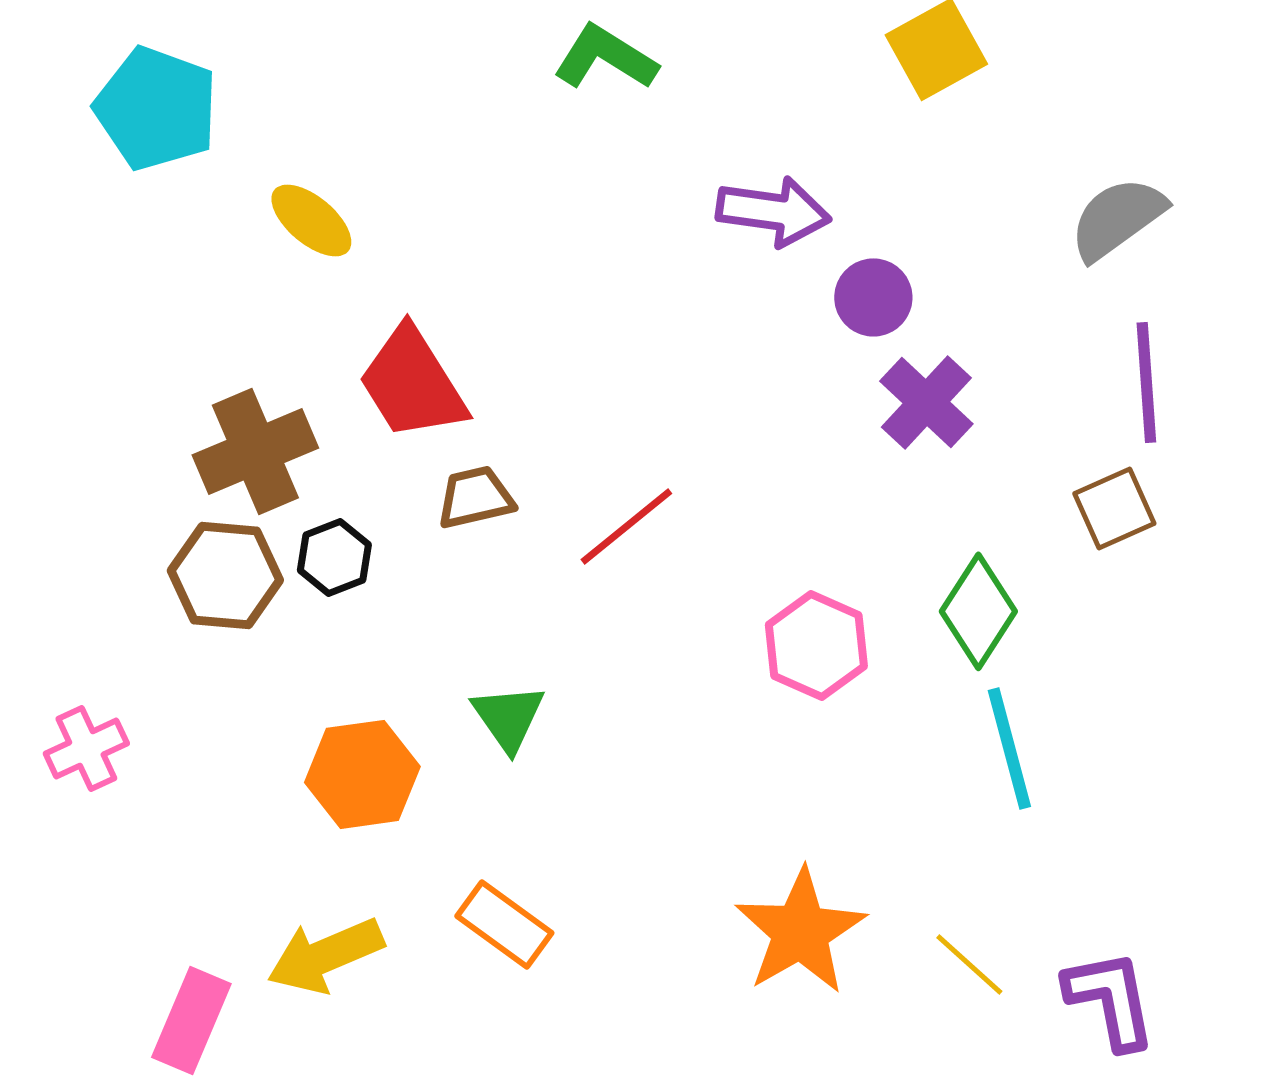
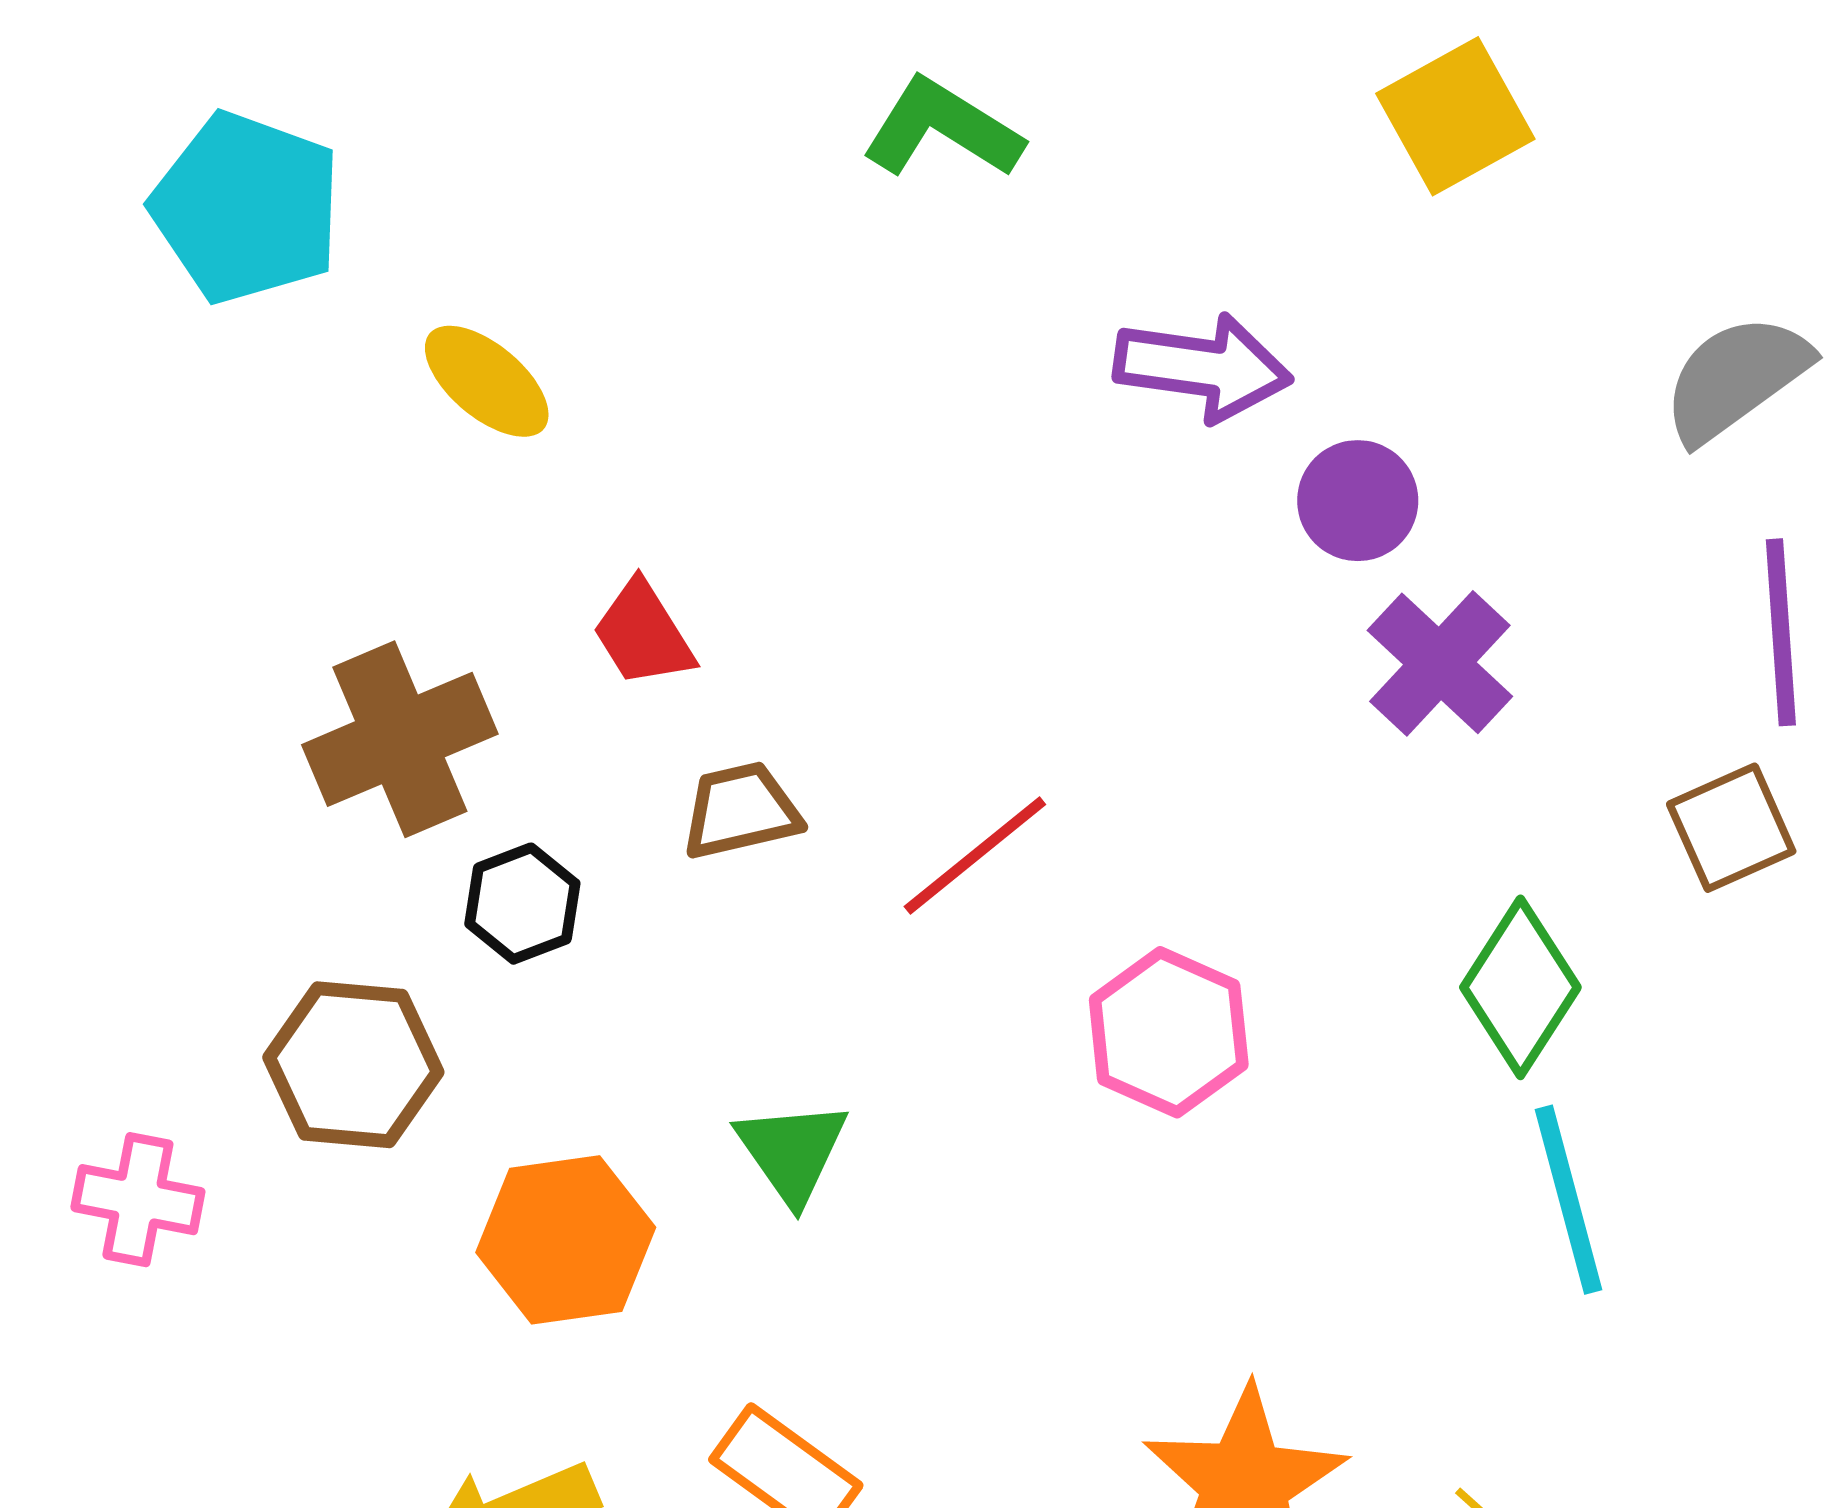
red trapezoid: (412, 383) -> (643, 634), size x0.6
brown hexagon: (225, 575) -> (353, 1065), moved
pink hexagon: (816, 645) -> (1169, 1032), moved
pink cross: (86, 748) -> (138, 1200), turned 36

